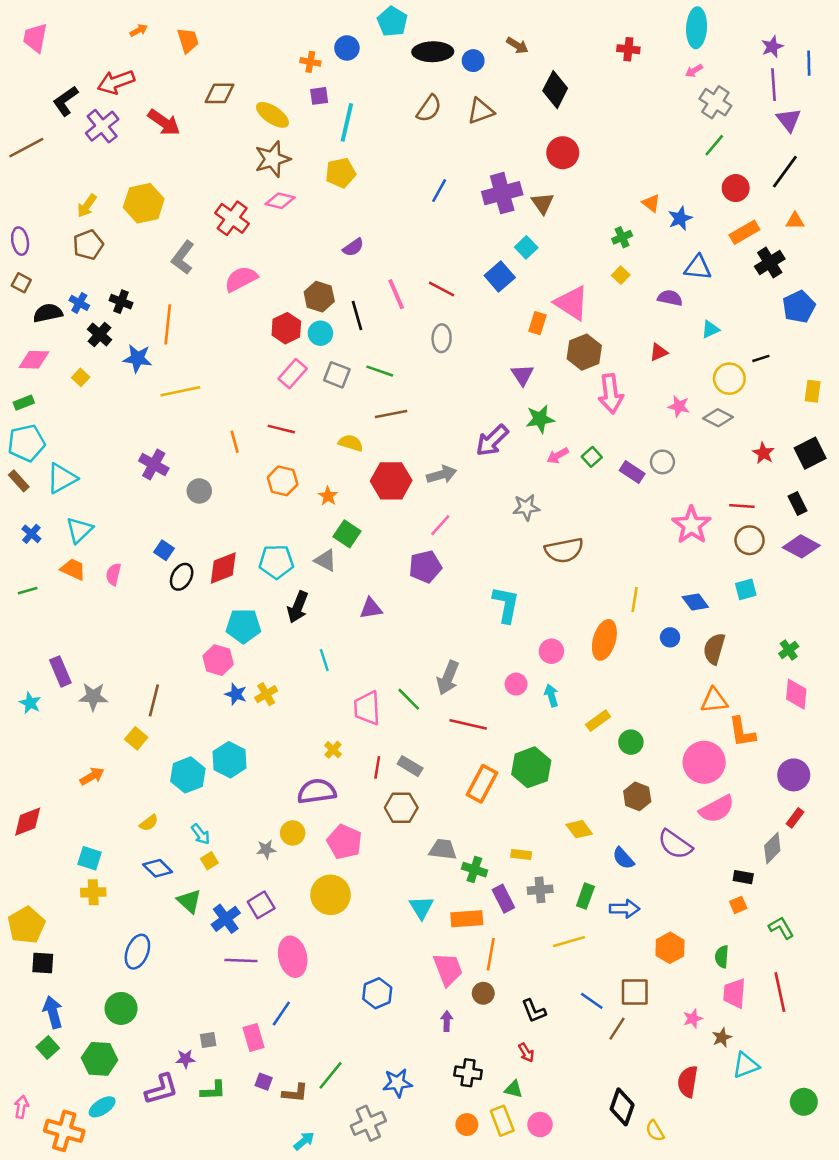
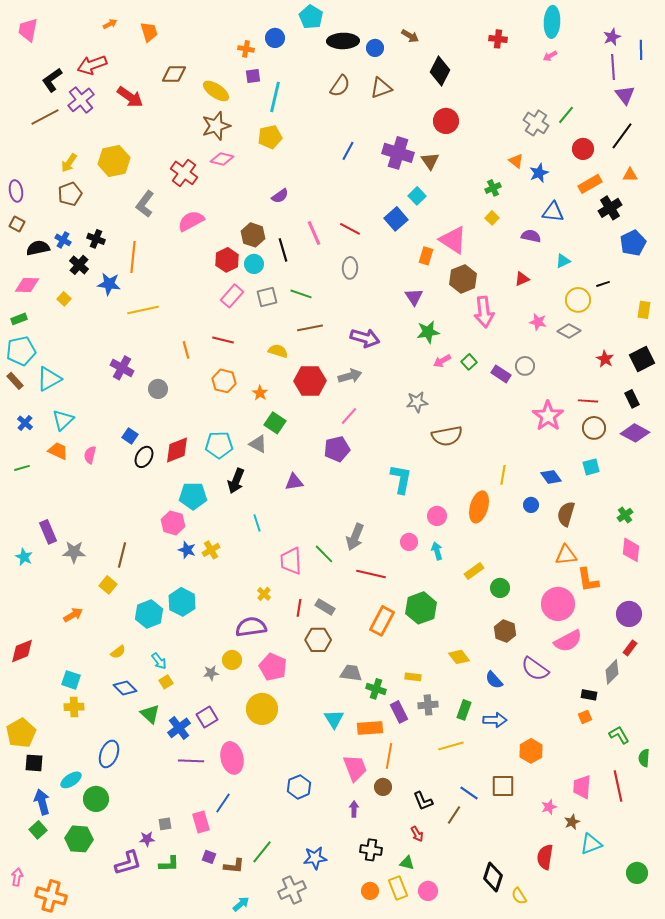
gray cross: (715, 102) -> (536, 123), moved
brown line: (26, 148) -> (45, 117), moved
purple cross: (502, 193) -> (398, 153), turned 32
gray square: (337, 375) -> (267, 297), turned -35
purple arrow: (492, 440) -> (365, 338), moved, turned -120
green semicircle: (722, 957) -> (644, 758), moved
brown line: (617, 1029) -> (454, 815), moved
cyan ellipse: (102, 1107) -> (71, 780), moved

